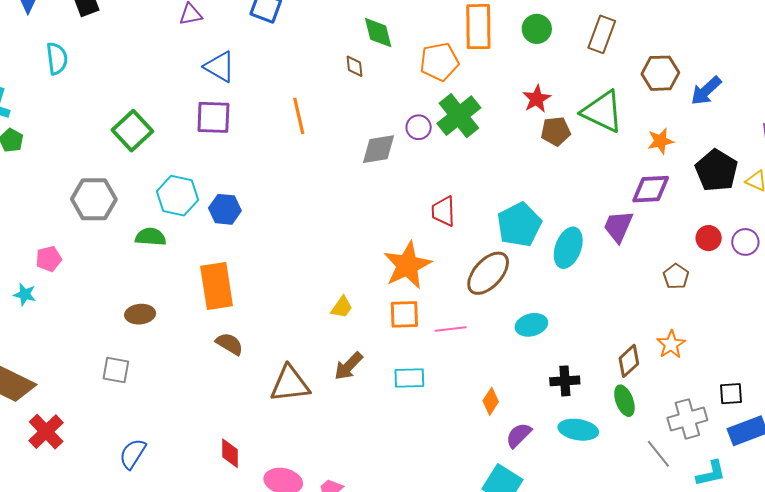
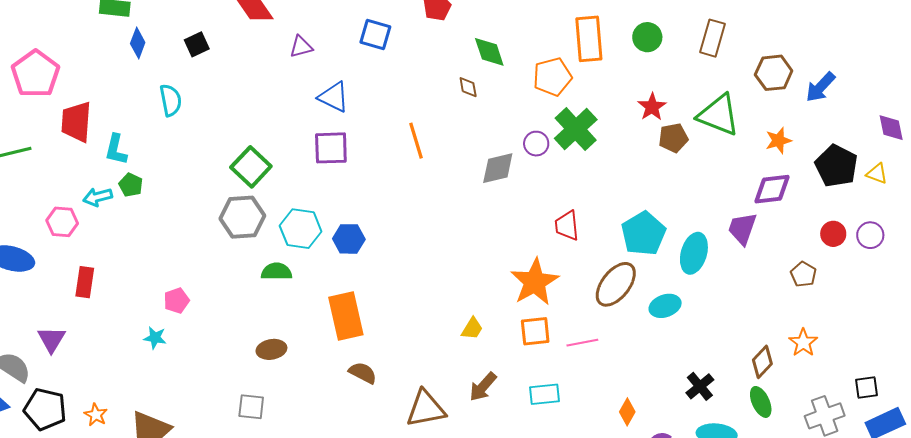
gray hexagon: (94, 199) -> (242, 217), moved
cyan ellipse: (531, 325) -> (665, 306), moved
black cross: (565, 381) -> (700, 386), turned -32

